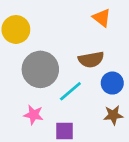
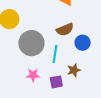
cyan line: (70, 91) -> (55, 54), turned -30
brown star: (113, 115) -> (74, 70), moved

